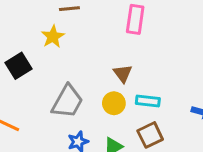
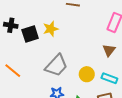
yellow star: (53, 37) -> (51, 29), moved
brown triangle: (123, 74) -> (109, 50), moved

